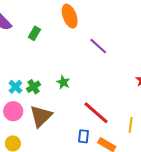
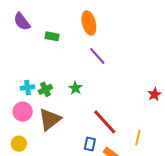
green rectangle: (34, 33) -> (52, 36), turned 64
purple line: (98, 46) -> (97, 56), moved
cyan cross: (15, 87) -> (27, 88), turned 32

